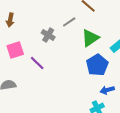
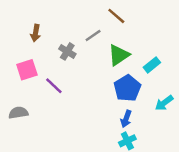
brown arrow: (10, 20) -> (36, 33), moved
blue arrow: (107, 90) -> (126, 119), moved, turned -56

